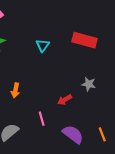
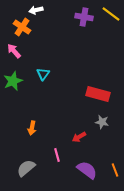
red rectangle: (84, 40) -> (98, 94), moved
cyan triangle: (43, 45) -> (43, 74), moved

